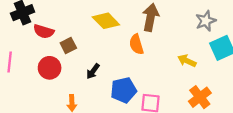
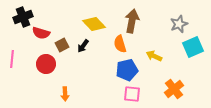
yellow arrow: (187, 61) -> (154, 56), moved
black arrow: (93, 71) -> (83, 46), moved
blue pentagon: (124, 90) -> (127, 70), moved

